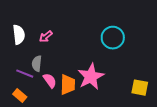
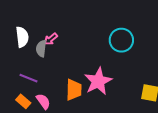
gray semicircle: (37, 64) -> (41, 49), moved
pink semicircle: (50, 81) -> (43, 101), moved

